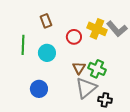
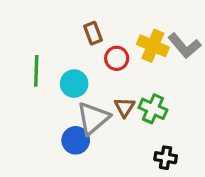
brown rectangle: (46, 21) -> (93, 33), moved
gray triangle: (86, 88) -> (93, 118), moved
blue circle: (39, 89) -> (76, 140), moved

